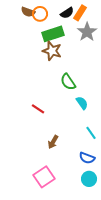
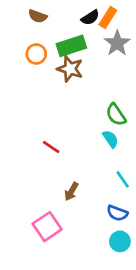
orange circle: (40, 14) -> (36, 54), moved
green semicircle: (68, 82) -> (116, 115), moved
pink square: (44, 177) -> (47, 227), moved

